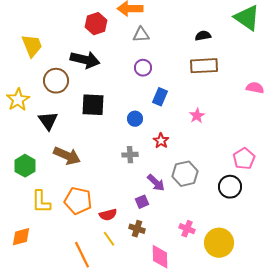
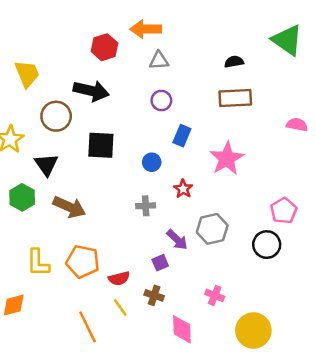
pink star: (197, 116) -> (227, 159), size x1.8
green hexagon: (25, 166) -> (22, 197), moved
yellow circle: (219, 243) -> (253, 330), moved

